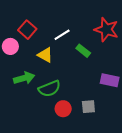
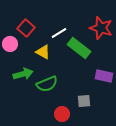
green rectangle: (83, 51) -> (79, 48), size x1.6
red circle: (63, 109) -> (62, 114), moved

